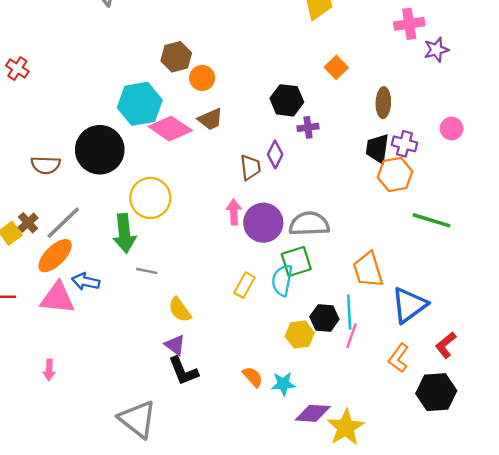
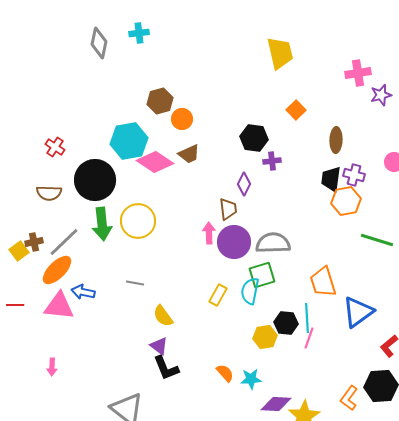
red cross: (17, 69) -> (55, 147), moved
brown trapezoid: (250, 167) -> (228, 209), moved
brown cross: (28, 223) -> (34, 242), turned 30
green arrow: (124, 233) -> (102, 224), moved
orange L-shape: (399, 358) -> (349, 398), moved

